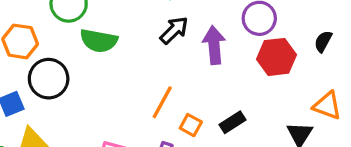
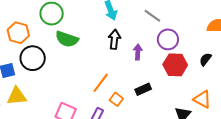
black arrow: (174, 30) -> (114, 39), turned -48
purple arrow: (214, 45) -> (138, 52), size x0.7
black rectangle: (233, 122) -> (143, 89), moved

